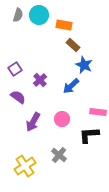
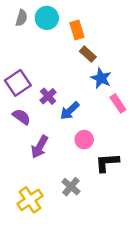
orange rectangle: (64, 25) -> (77, 30), turned 63
purple square: (15, 69) -> (18, 83), size x1.5
blue arrow: (71, 86) -> (70, 111), moved
pink rectangle: (98, 112) -> (118, 103), moved, turned 49
pink circle: (62, 119) -> (84, 140), moved

